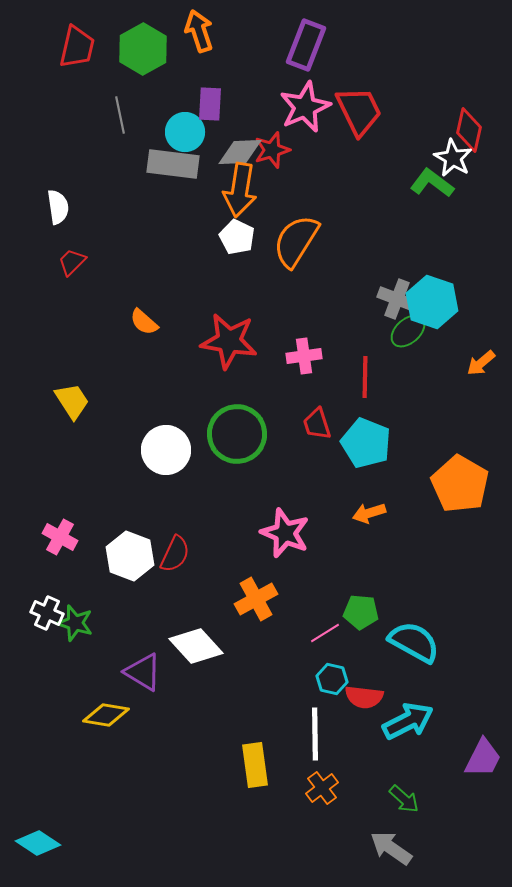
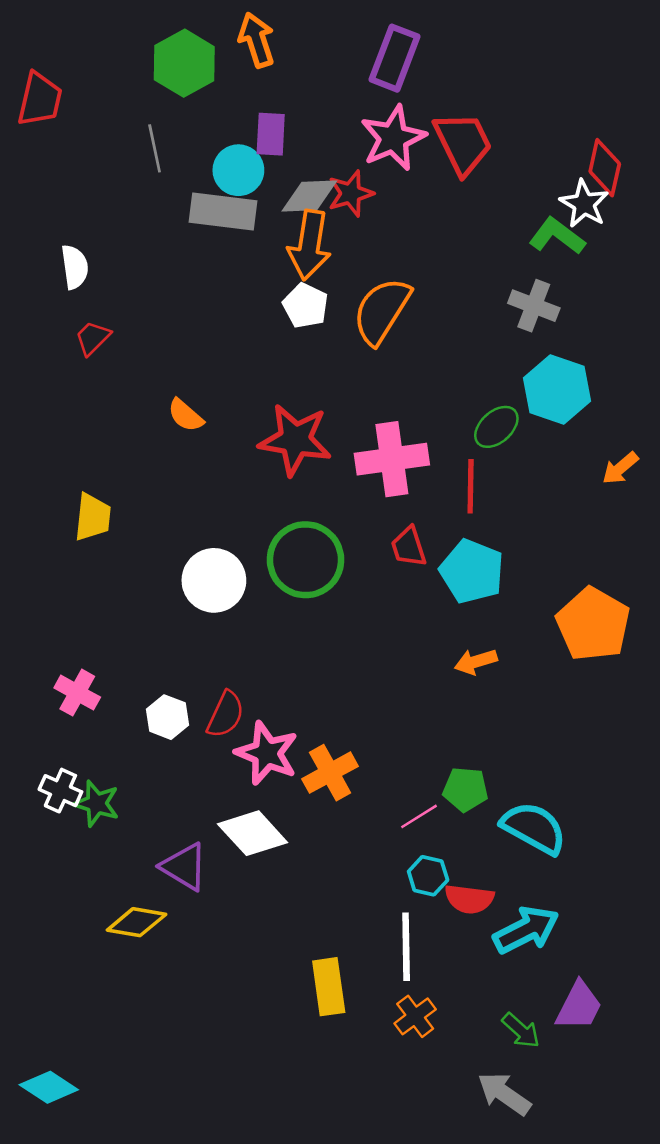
red trapezoid: (77, 47) -> (40, 99), moved
gray cross: (397, 299) -> (534, 306), moved
green ellipse: (408, 331) -> (496, 427), moved
pink cross: (304, 356) -> (392, 459), size x1.6
yellow trapezoid: (72, 401) -> (93, 517), turned 39
pink star: (285, 533) -> (267, 753), moved
white hexagon: (130, 556) -> (167, 717), size x0.7
purple trapezoid: (483, 758) -> (579, 1006), moved

